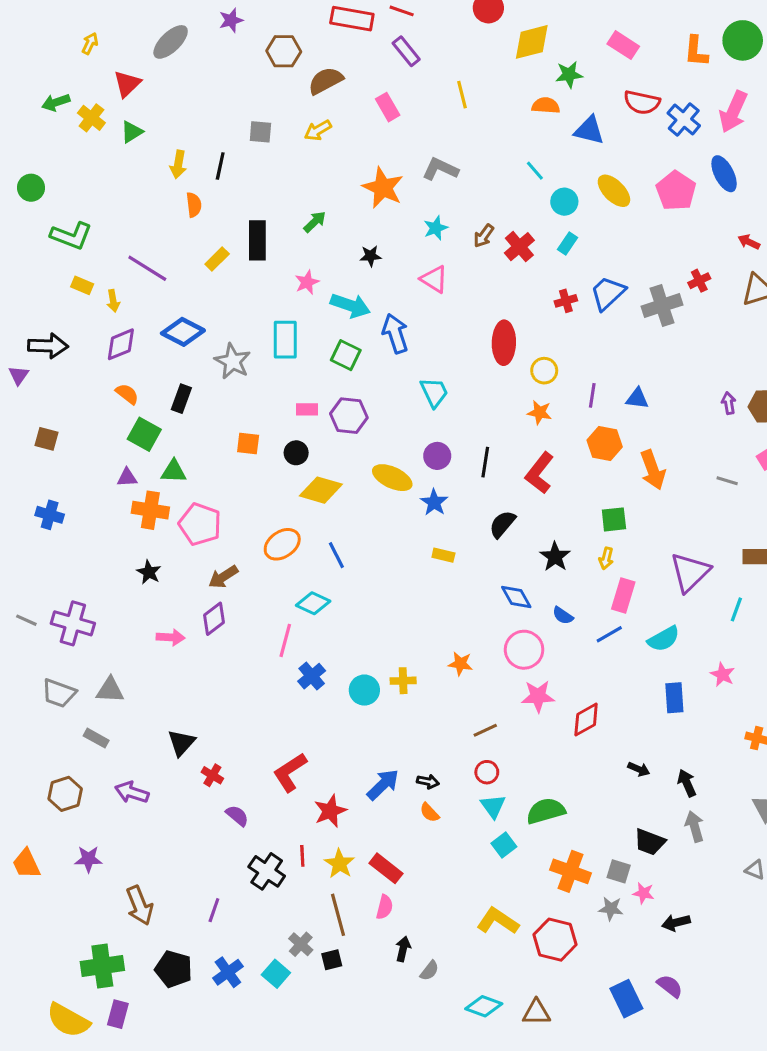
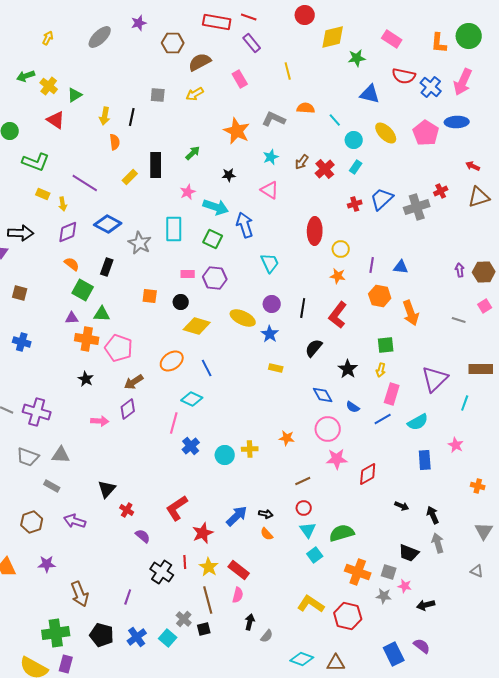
red triangle: (127, 84) -> (56, 120), moved, turned -42
orange semicircle: (546, 106) -> (306, 108), moved
blue ellipse: (724, 174) -> (457, 122), turned -65

